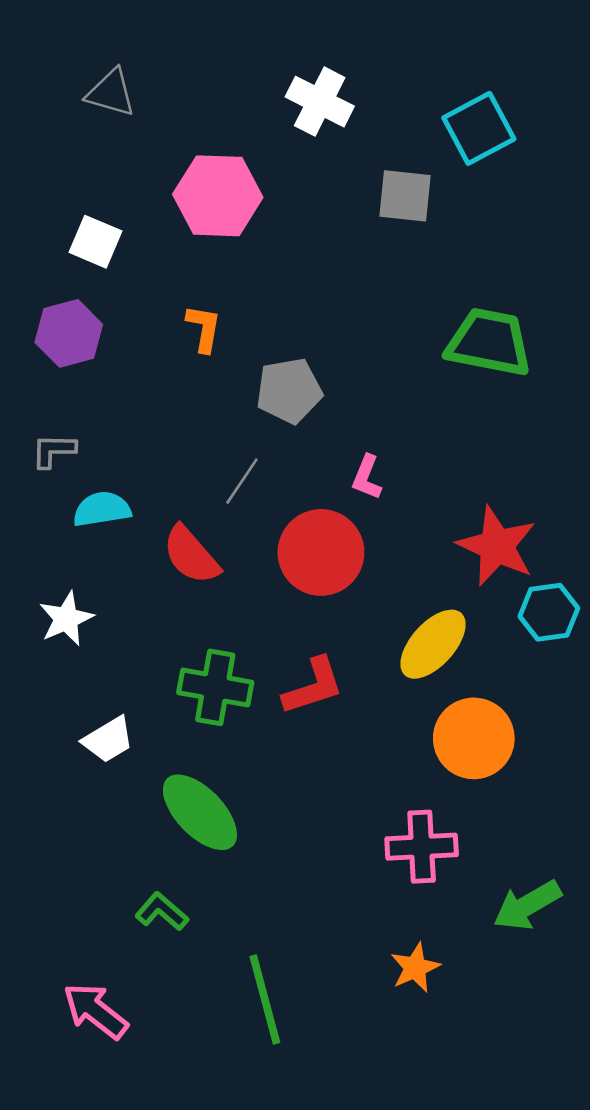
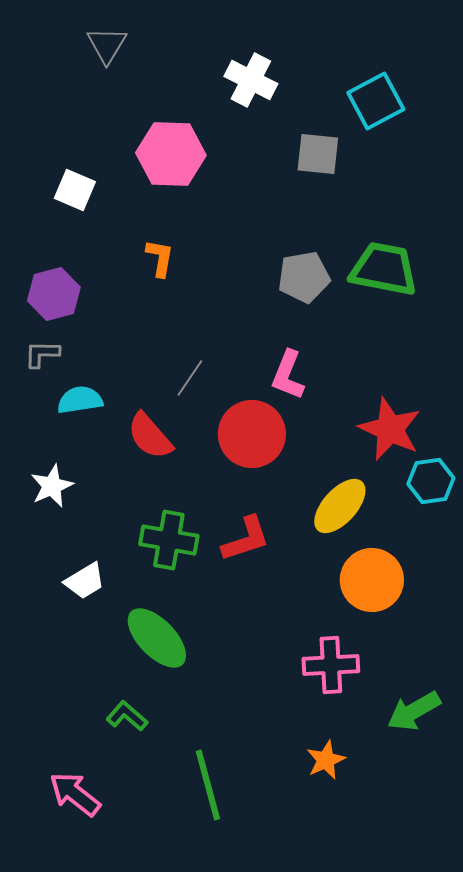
gray triangle: (111, 93) -> (107, 45), moved, turned 45
purple hexagon: (69, 333) -> (54, 294), moved
gray pentagon: (289, 391) -> (304, 277), moved
pink L-shape: (367, 477) -> (288, 375), size x1.4

